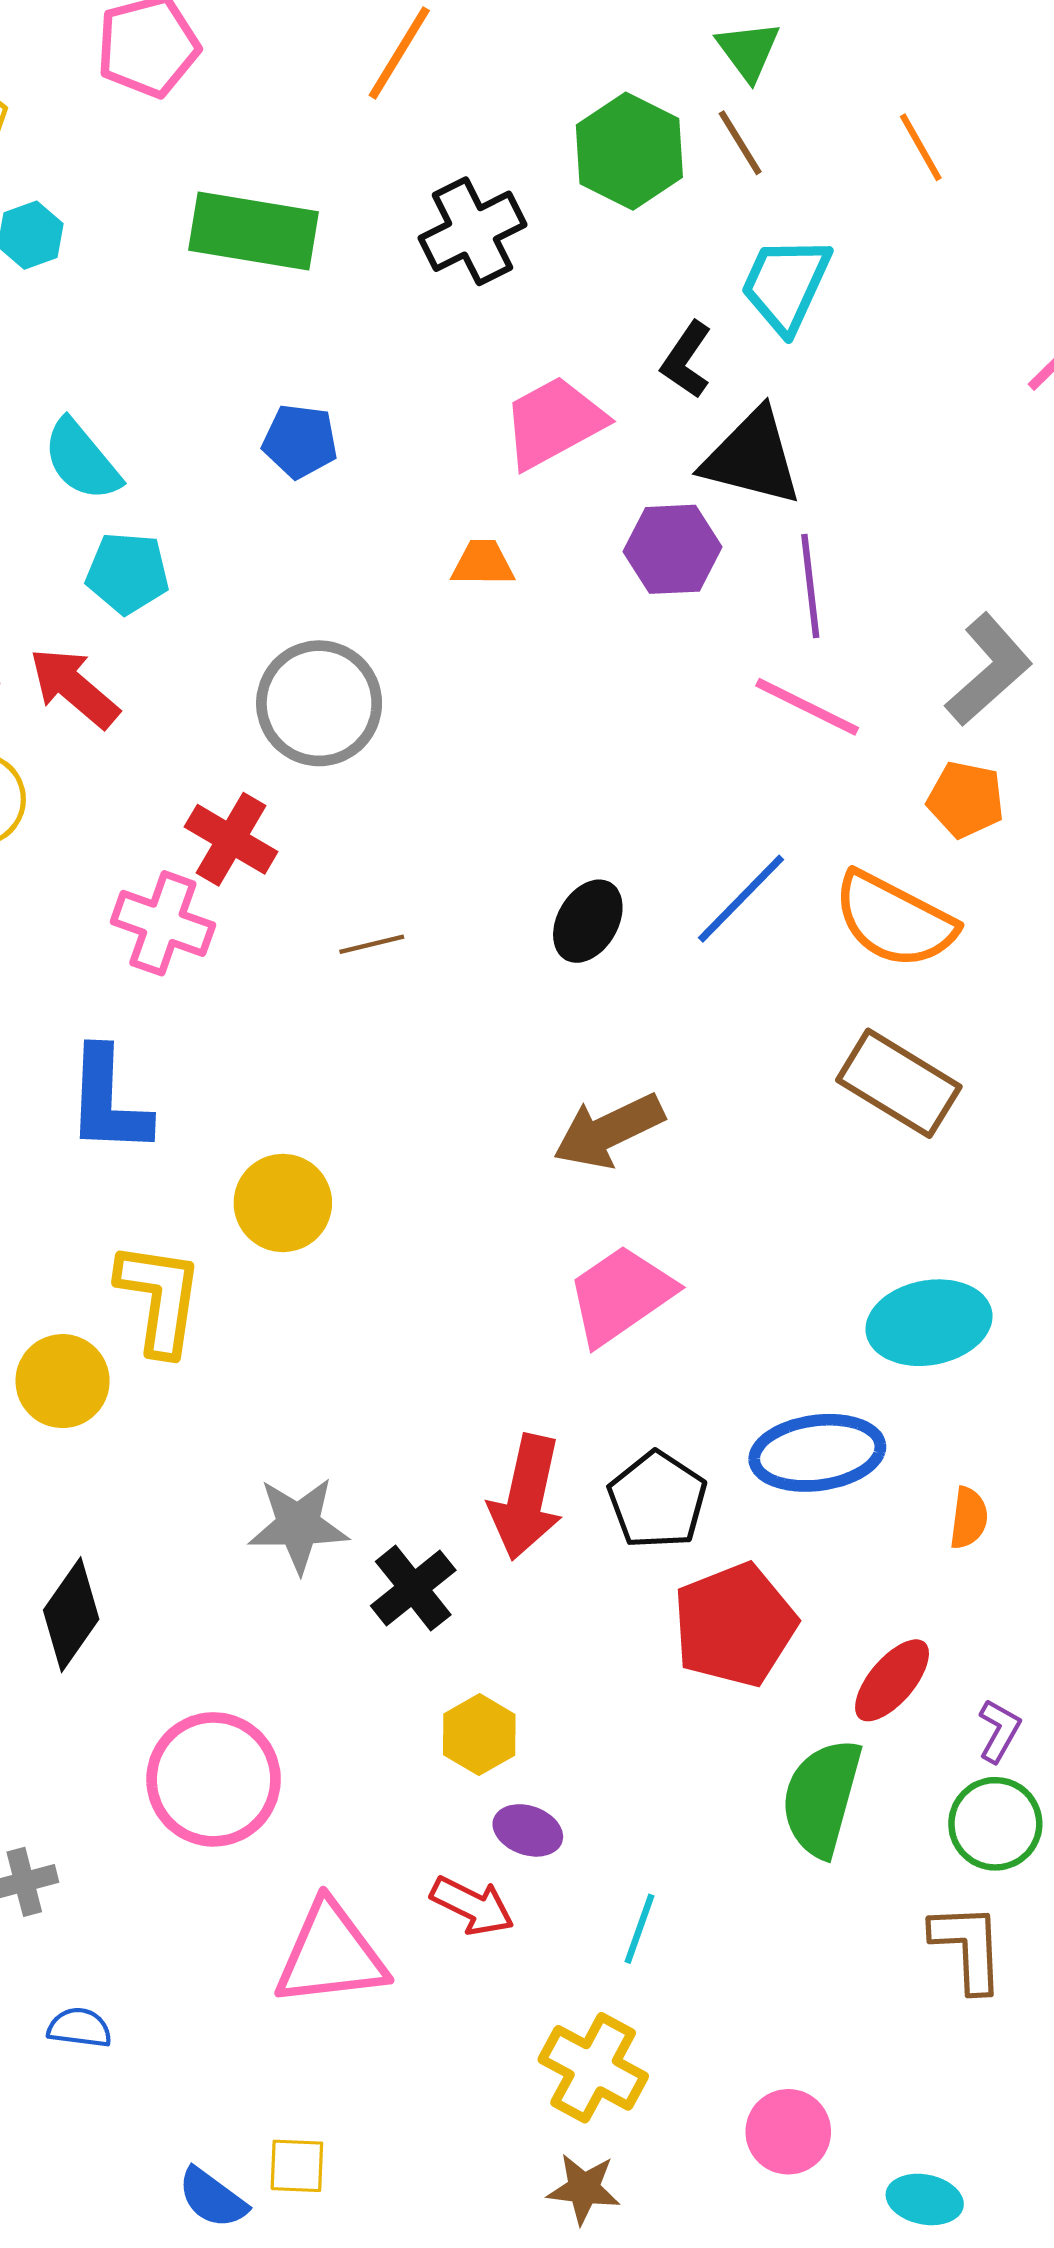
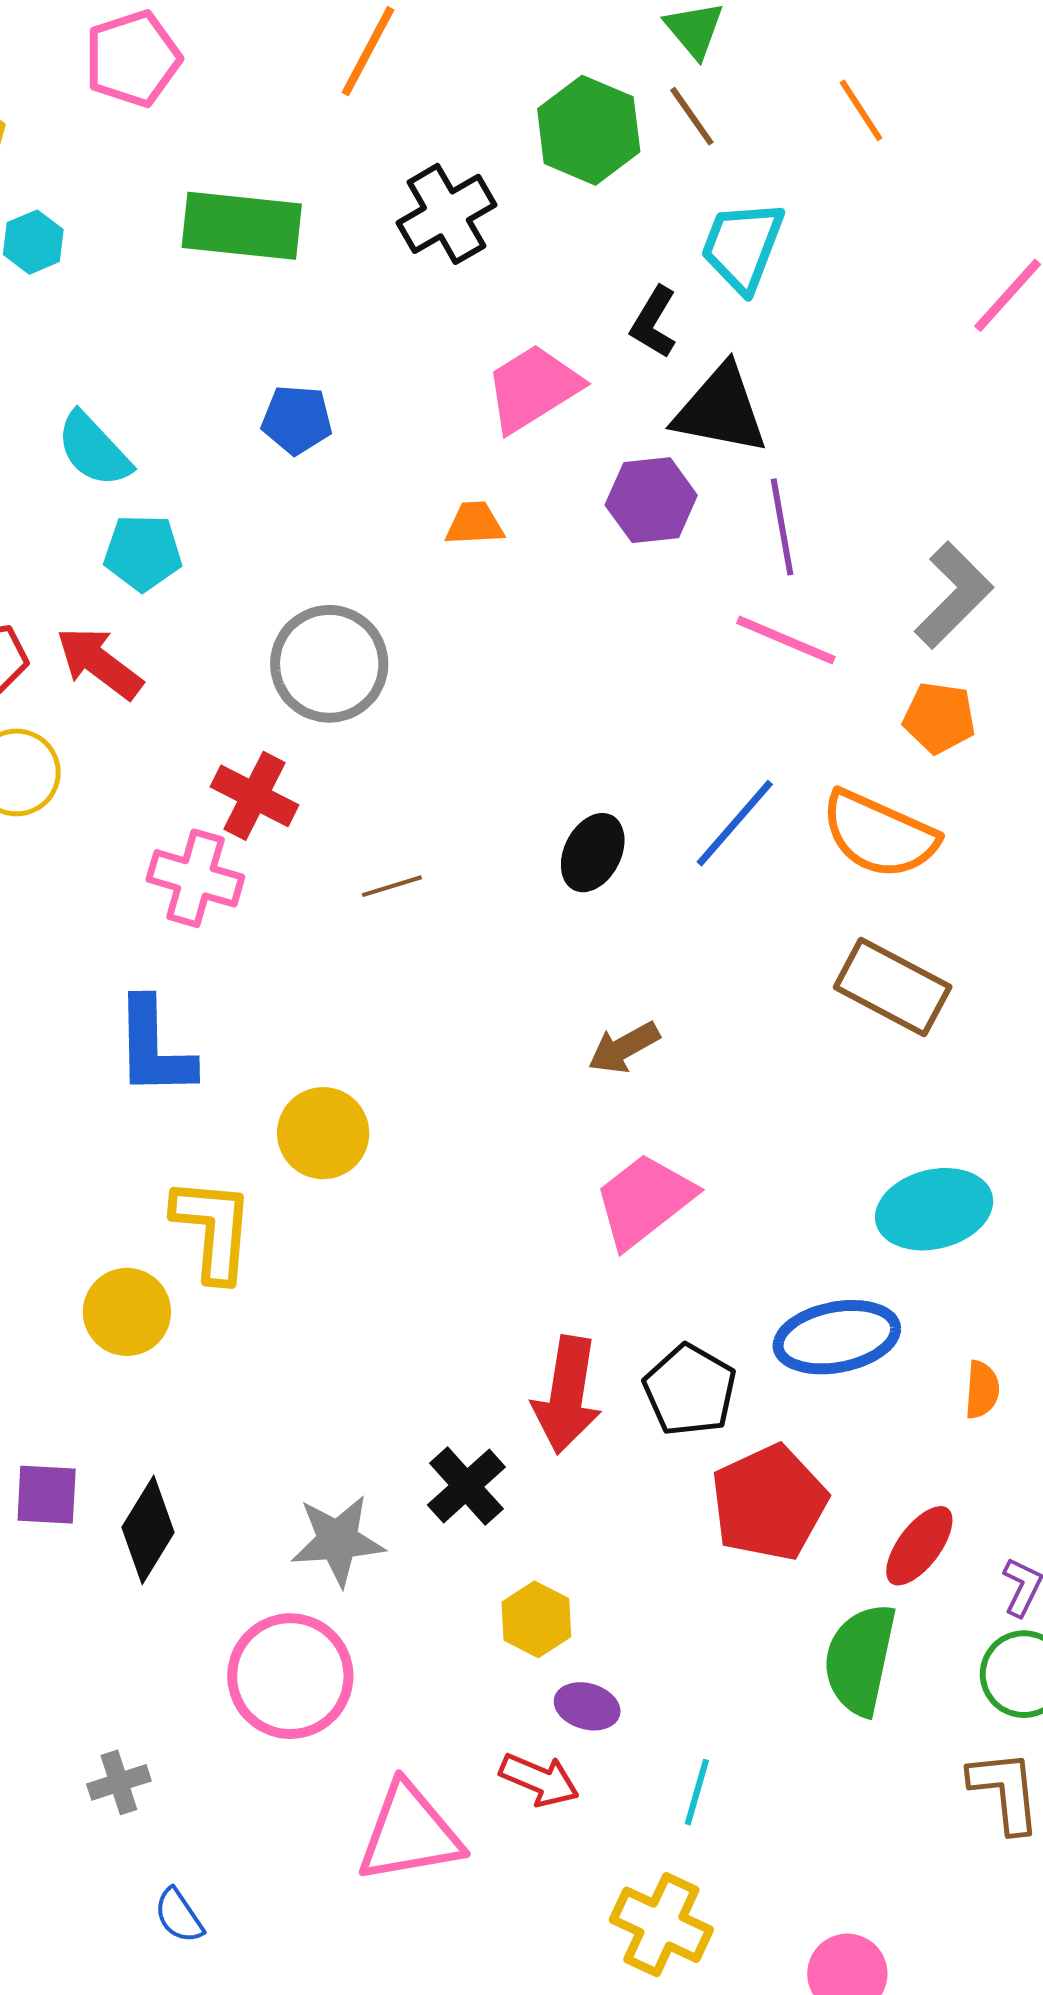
brown arrow: (609, 1131) -> (624, 1048), size x0.7
gray star: (298, 1525) -> (338, 1540), moved
blue semicircle: (80, 2028) -> (179, 1916), turned -128

